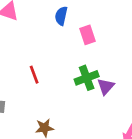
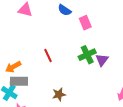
blue semicircle: (61, 16) -> (65, 10), turned -64

